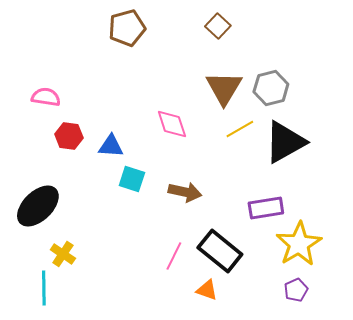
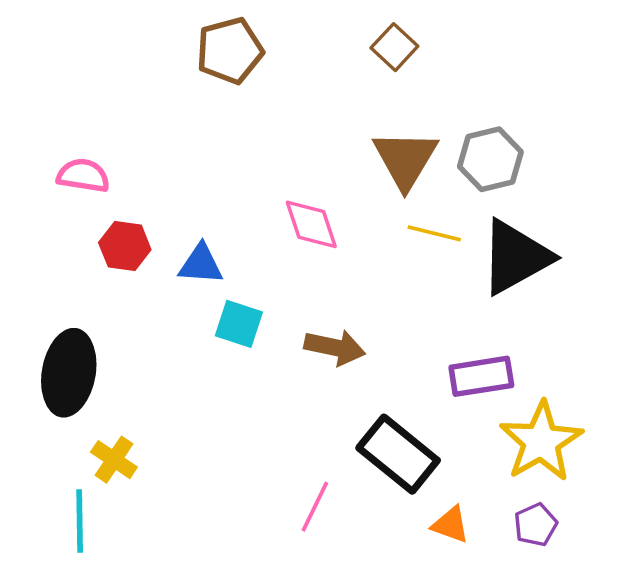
yellow line: (240, 129) -> (434, 233), turned 44
black ellipse: (38, 206) -> (69, 373), turned -36
pink line: (174, 256) -> (315, 507), moved
orange triangle: (207, 290) -> (451, 525), moved

